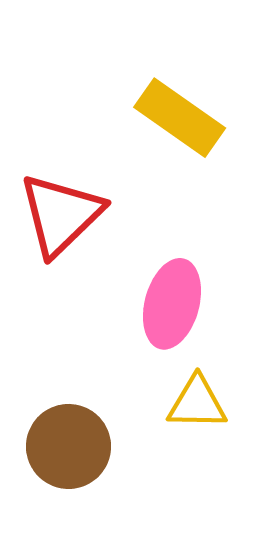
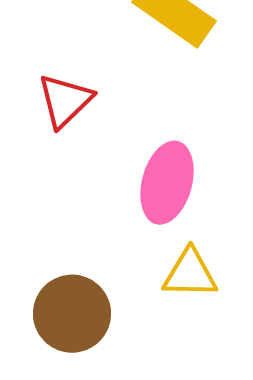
red triangle: (61, 215) -> (65, 101), size x0.7

